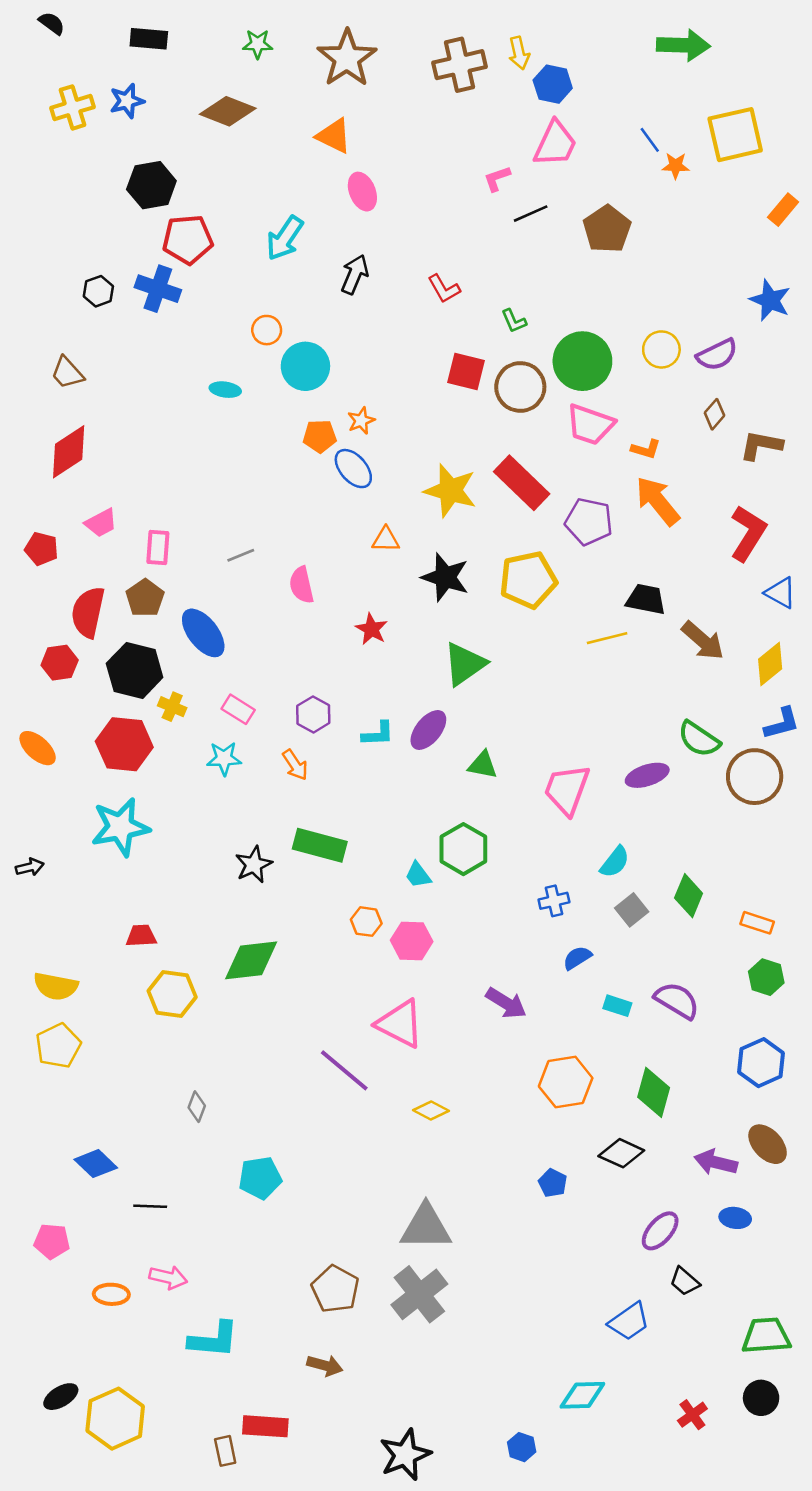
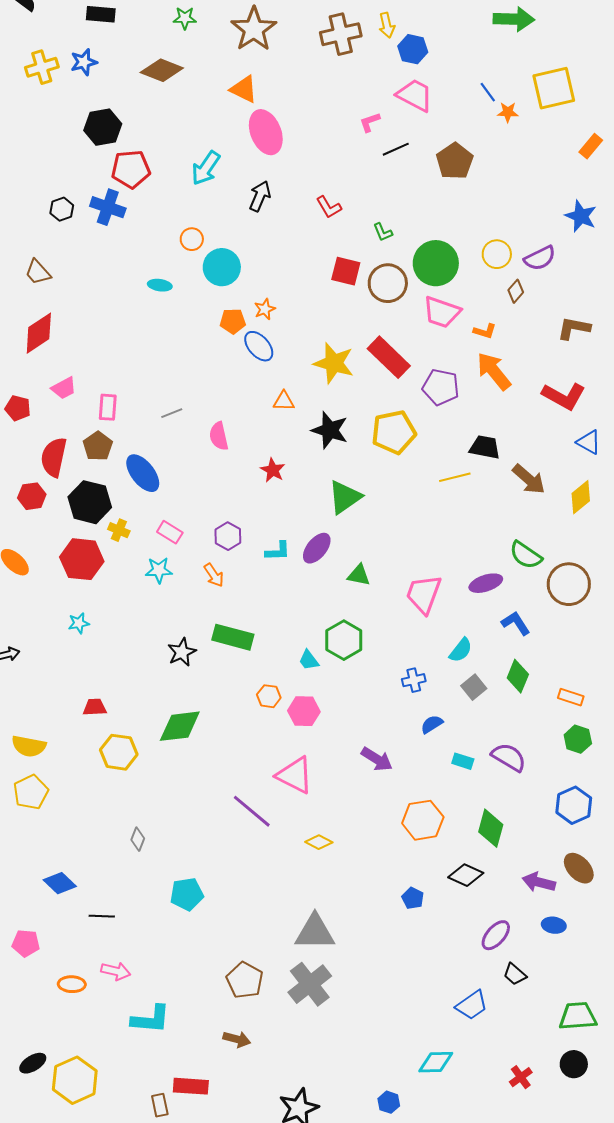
pink trapezoid: (555, 144) -> (415, 95), turned -87
pink ellipse: (362, 192) -> (266, 132), size x1.5
brown diamond: (714, 414) -> (516, 291), moved
red L-shape: (748, 533) -> (564, 396), turned 87
blue L-shape: (782, 724) -> (516, 623), moved, turned -108
cyan star: (120, 827) -> (79, 623), size x0.5

